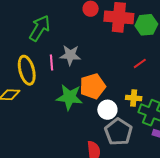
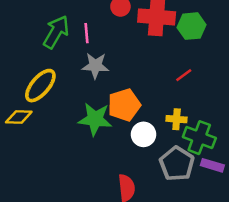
pink line: (52, 62) -> (87, 33), moved
yellow ellipse: (27, 70) -> (40, 86), turned 56
gray pentagon: (118, 132) -> (177, 164), moved

